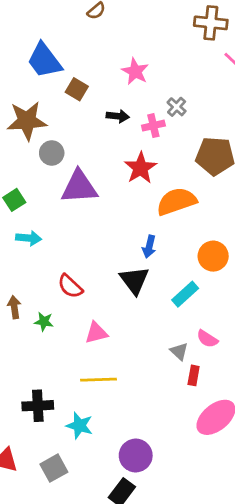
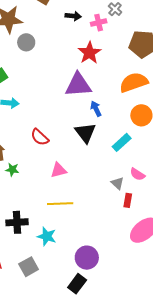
purple triangle: (79, 187) -> (78, 85), moved
orange semicircle: (177, 201) -> (134, 82), moved
blue arrow: (149, 247) -> (96, 109), turned 140
green star: (44, 322) -> (12, 170), moved

